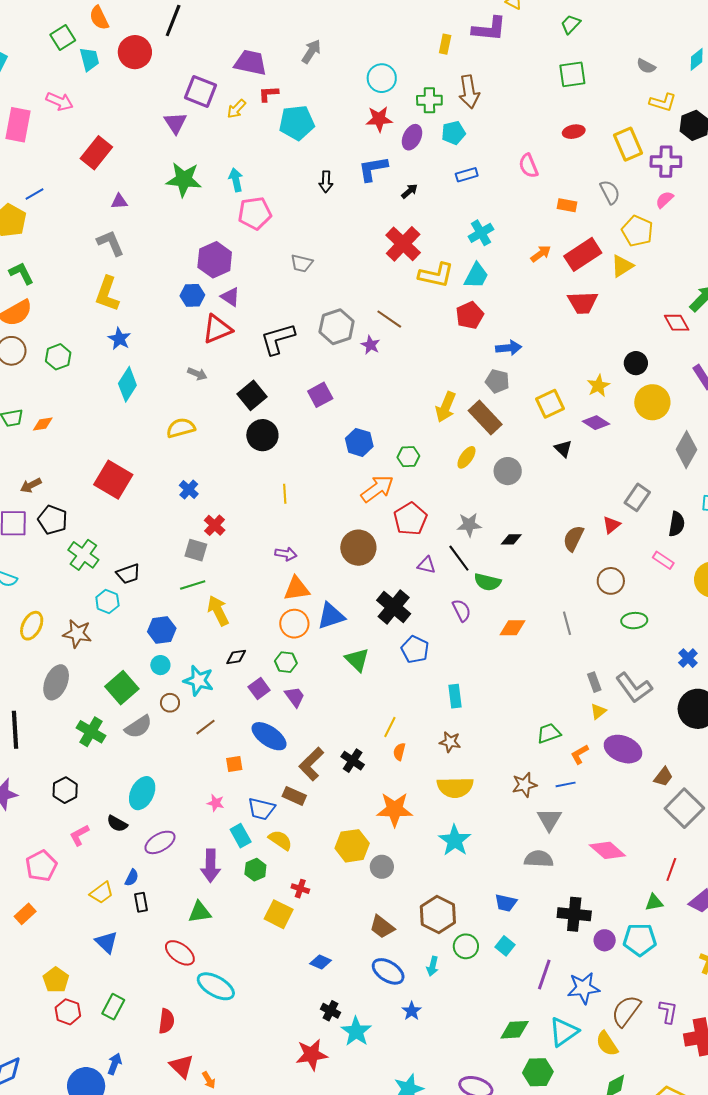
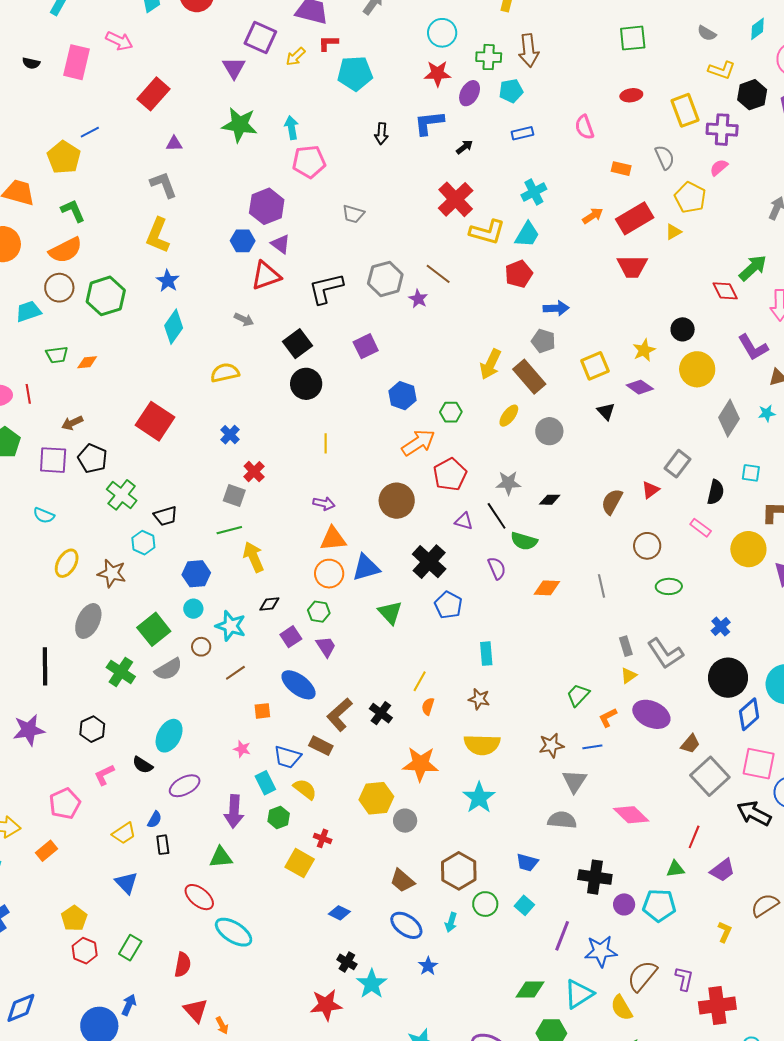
yellow triangle: (622, 266) -> (673, 232), size x0.7
green hexagon: (58, 357) -> (106, 296), size x1.5
green trapezoid: (549, 733) -> (578, 695), turned -30

